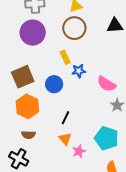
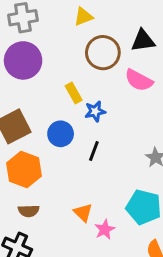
brown circle: (74, 28) -> (103, 53), moved
pink semicircle: (106, 84) -> (139, 80), moved
black line: (65, 118) -> (94, 151), moved

